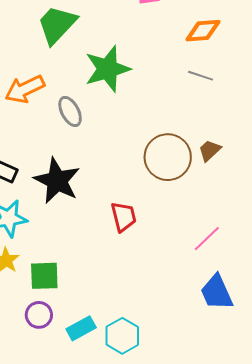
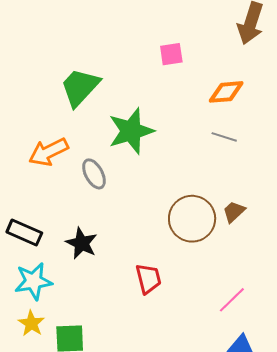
black star: (57, 181) -> (82, 243), size x0.7

